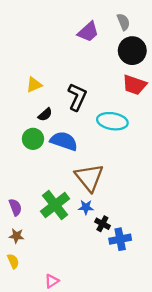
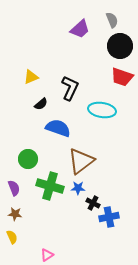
green circle: (33, 139) -> (28, 159), moved
brown triangle: (89, 177) -> (81, 161), turned 32
green cross: (55, 205) -> (50, 186), turned -36

